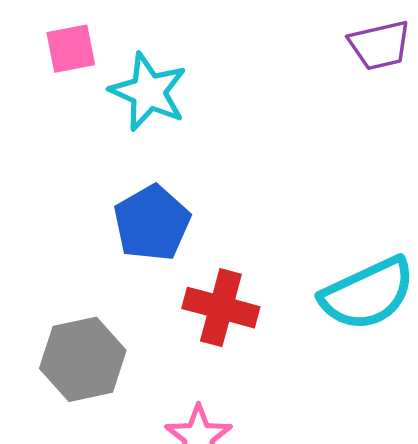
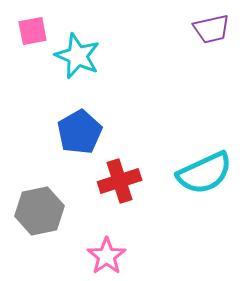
red cross: (221, 308) -> (120, 181), turned -33

